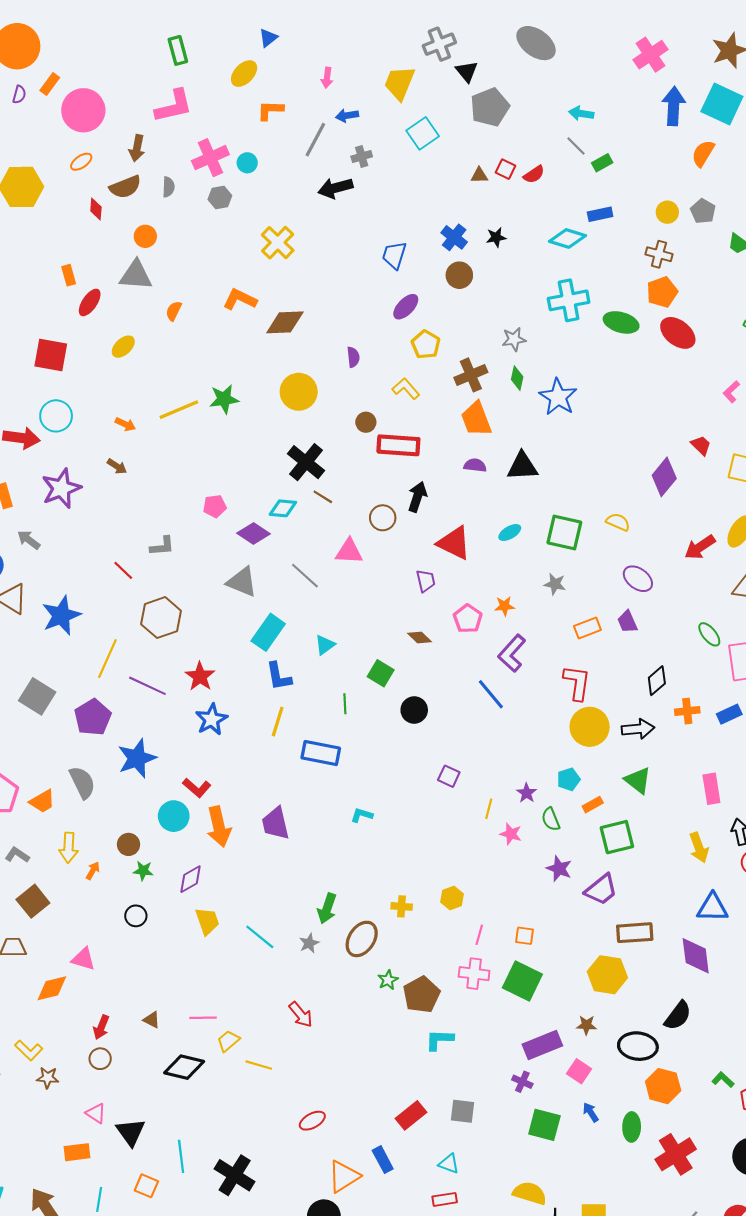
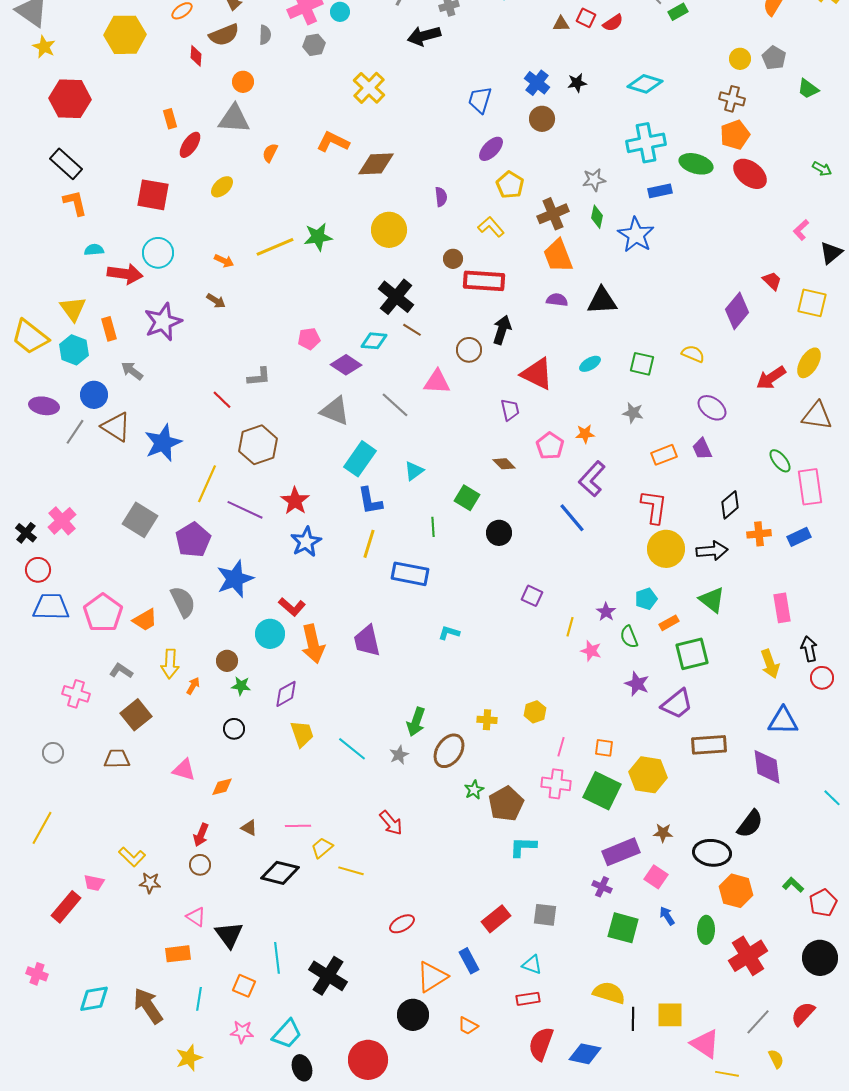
blue rectangle: (600, 214) -> (660, 191), moved
green square: (564, 533) -> (642, 364), size x0.7
yellow hexagon: (607, 975) -> (648, 775), moved
orange diamond: (52, 988) -> (222, 787), moved, size x0.7

